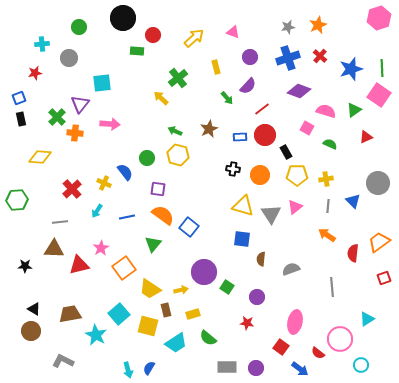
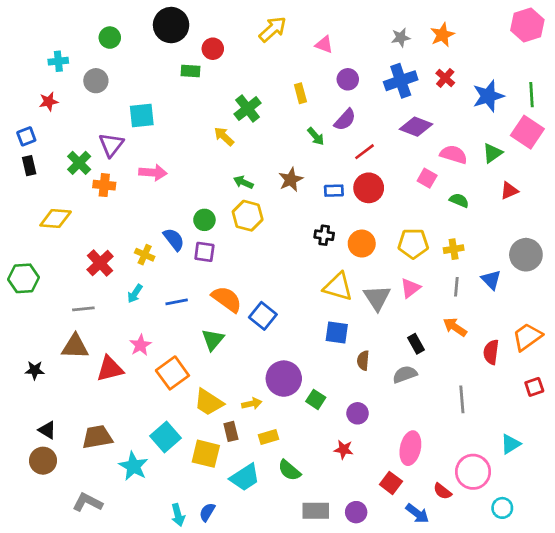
yellow arrow: (194, 38) -> (273, 29), moved
black rectangle: (286, 152) -> (416, 344), moved
purple square: (158, 189) -> (204, 252), moved

